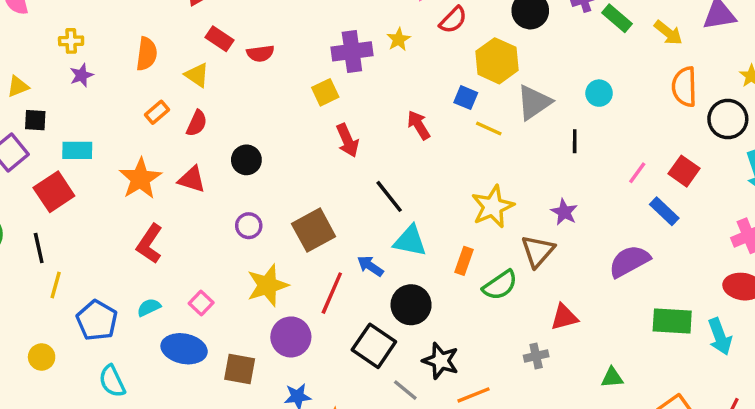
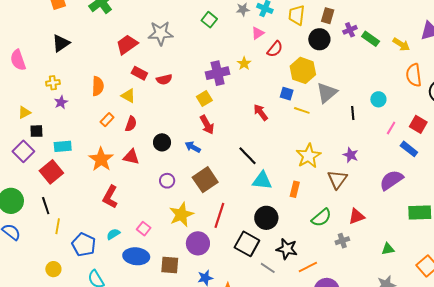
cyan circle: (599, 93) -> (378, 99), moved
red arrow: (347, 140) -> (207, 125), moved
blue arrow: (370, 266) -> (193, 147), moved
green semicircle: (500, 285) -> (321, 218), moved

